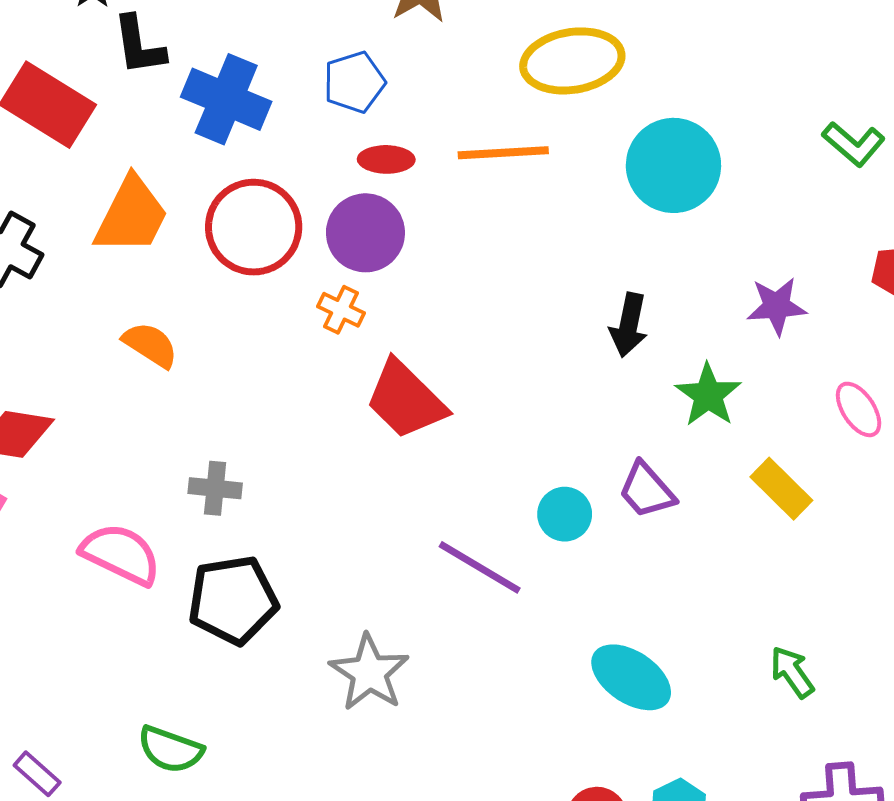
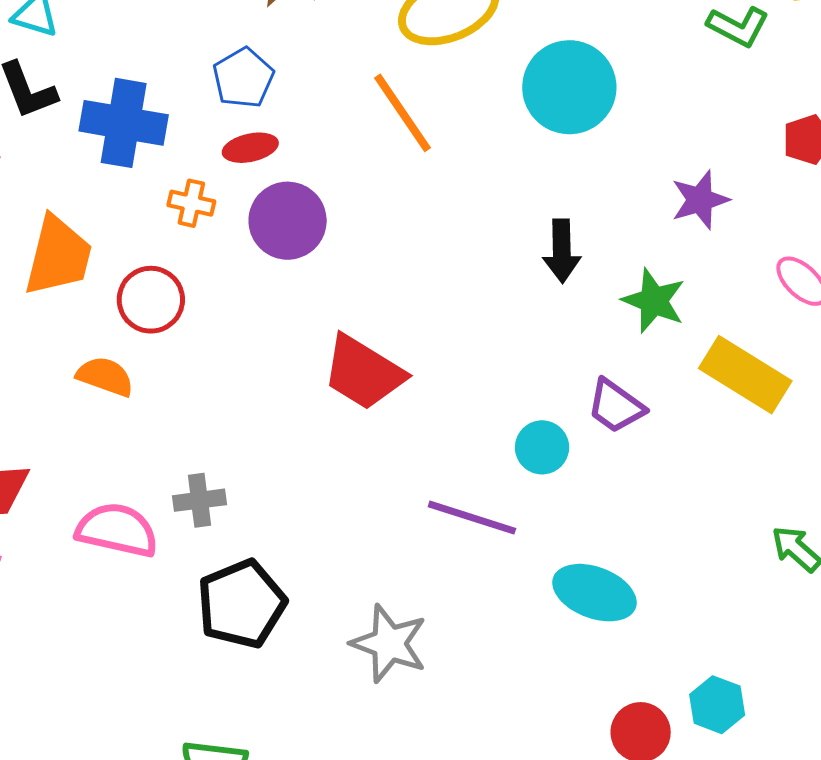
orange line: (503, 153) -> (403, 113), turned 72
red ellipse: (386, 159) -> (250, 148), moved
red circle: (254, 227) -> (151, 300), moved, size x0.7
orange cross: (341, 310) -> (191, 203), moved
yellow rectangle: (781, 489) -> (745, 375), size x1.4
pink semicircle: (121, 554) -> (117, 530), moved
cyan ellipse: (631, 677) -> (594, 593), moved

